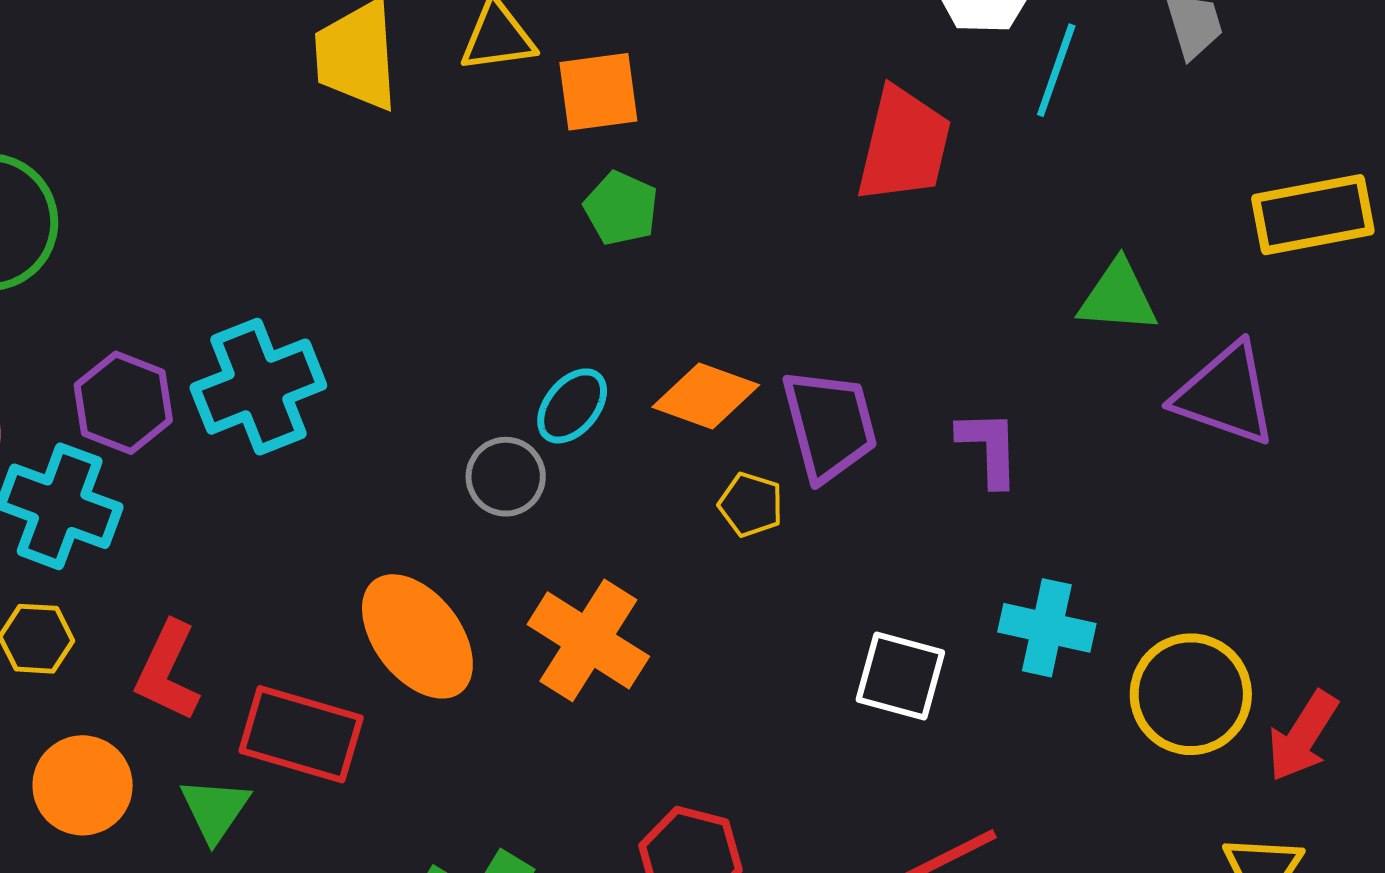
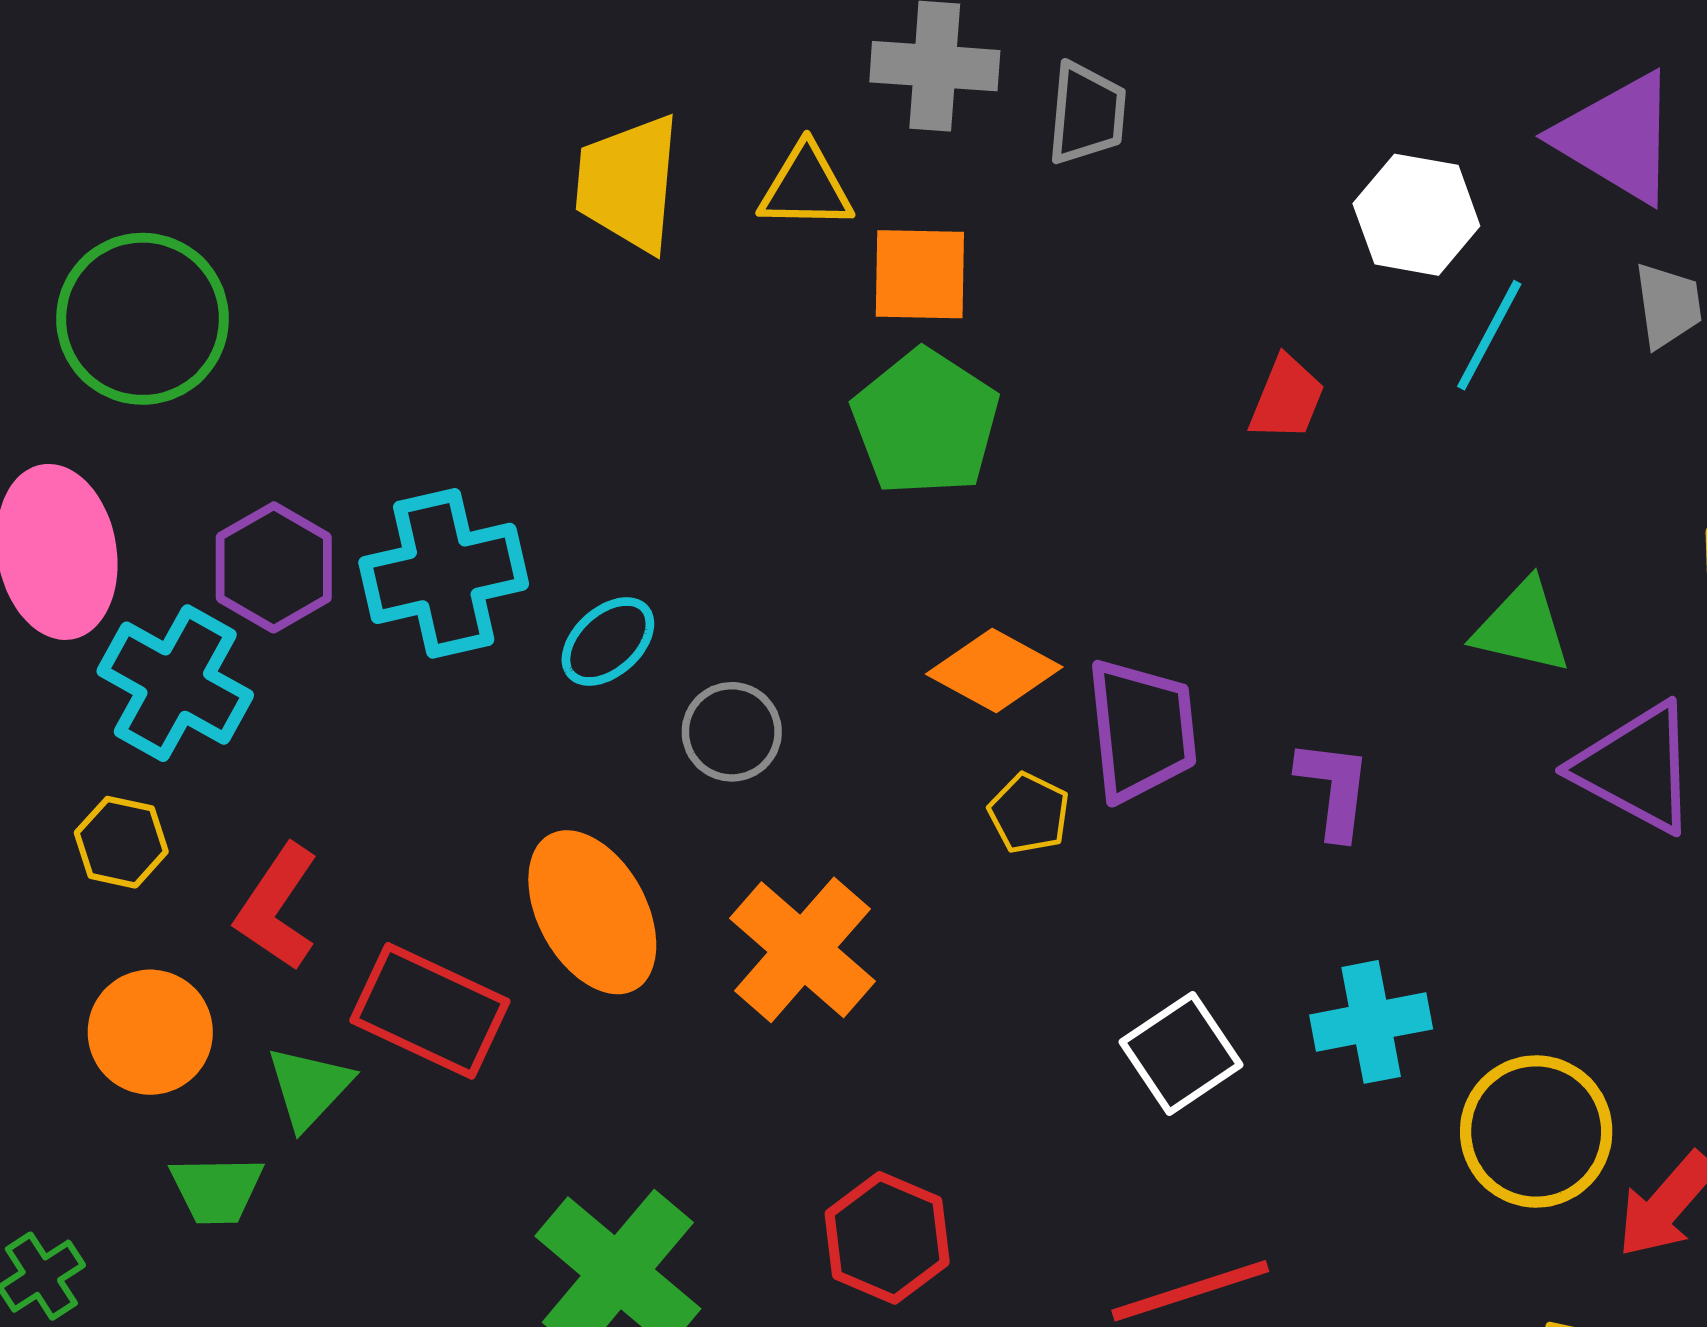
red trapezoid: (904, 145) -> (1287, 398), size x0.6
green pentagon: (621, 208) -> (926, 423), size x1.6
cyan ellipse: (572, 406) -> (608, 642), moved
cyan cross: (1047, 628) -> (1371, 1022), turned -32
white square: (900, 676) -> (1181, 1053), turned 32

